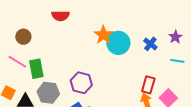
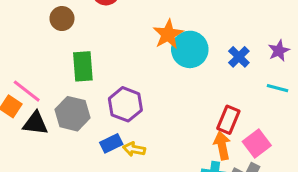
brown circle: (23, 37) -> (62, 19), moved
pink line: (17, 62) -> (27, 91), moved
green rectangle: (36, 69) -> (83, 66), moved

